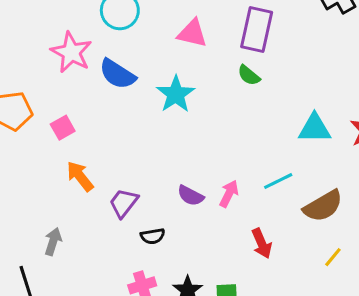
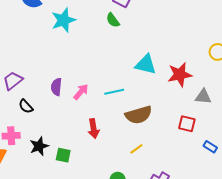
purple semicircle: (191, 196) -> (56, 87), turned 54
black semicircle: (153, 236) -> (26, 106), turned 42

